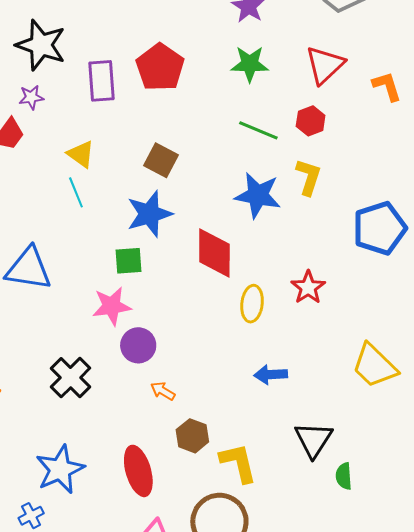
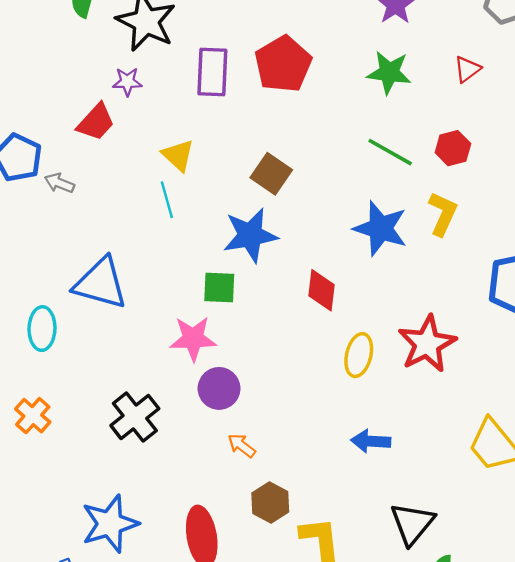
red triangle: (325, 65) -> (467, 69), moved, size x0.6
red diamond: (214, 253) -> (321, 290), size x0.7
red star: (308, 287) -> (427, 344), size x1.4

